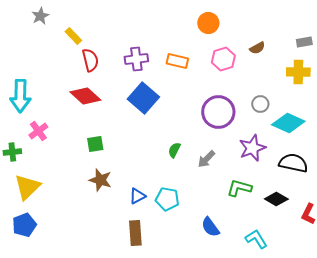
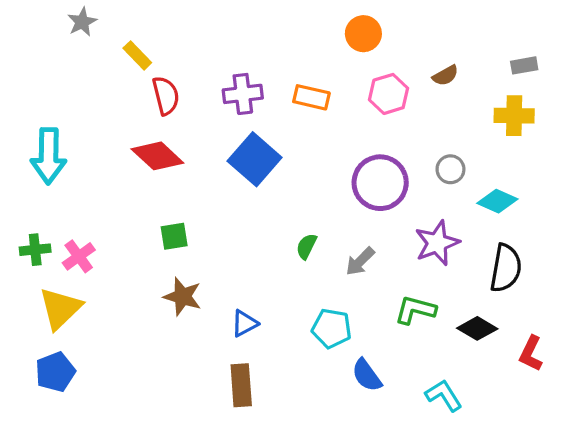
cyan diamond: (288, 123) -> (497, 201), size x0.7
pink cross: (38, 131) -> (79, 256), moved
black semicircle: (293, 163) -> (506, 268), turned 88
cyan pentagon: (167, 199) -> (332, 328), moved

